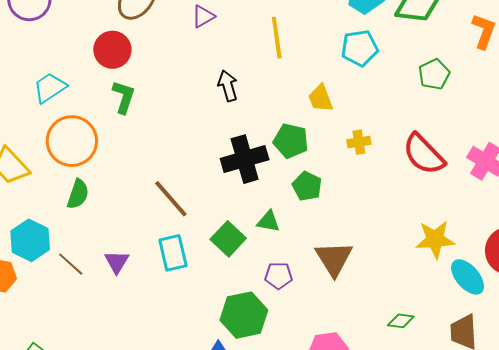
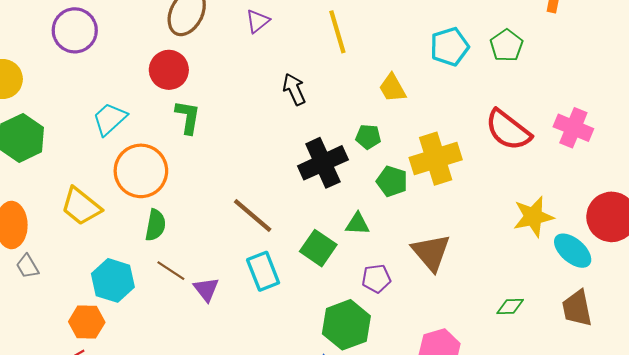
cyan pentagon: (360, 48) -> (449, 47), moved
green pentagon: (291, 141) -> (368, 137), size x0.7
yellow cross: (359, 142) -> (436, 159), moved, size x2.0
brown line: (71, 264) -> (171, 271), moved

